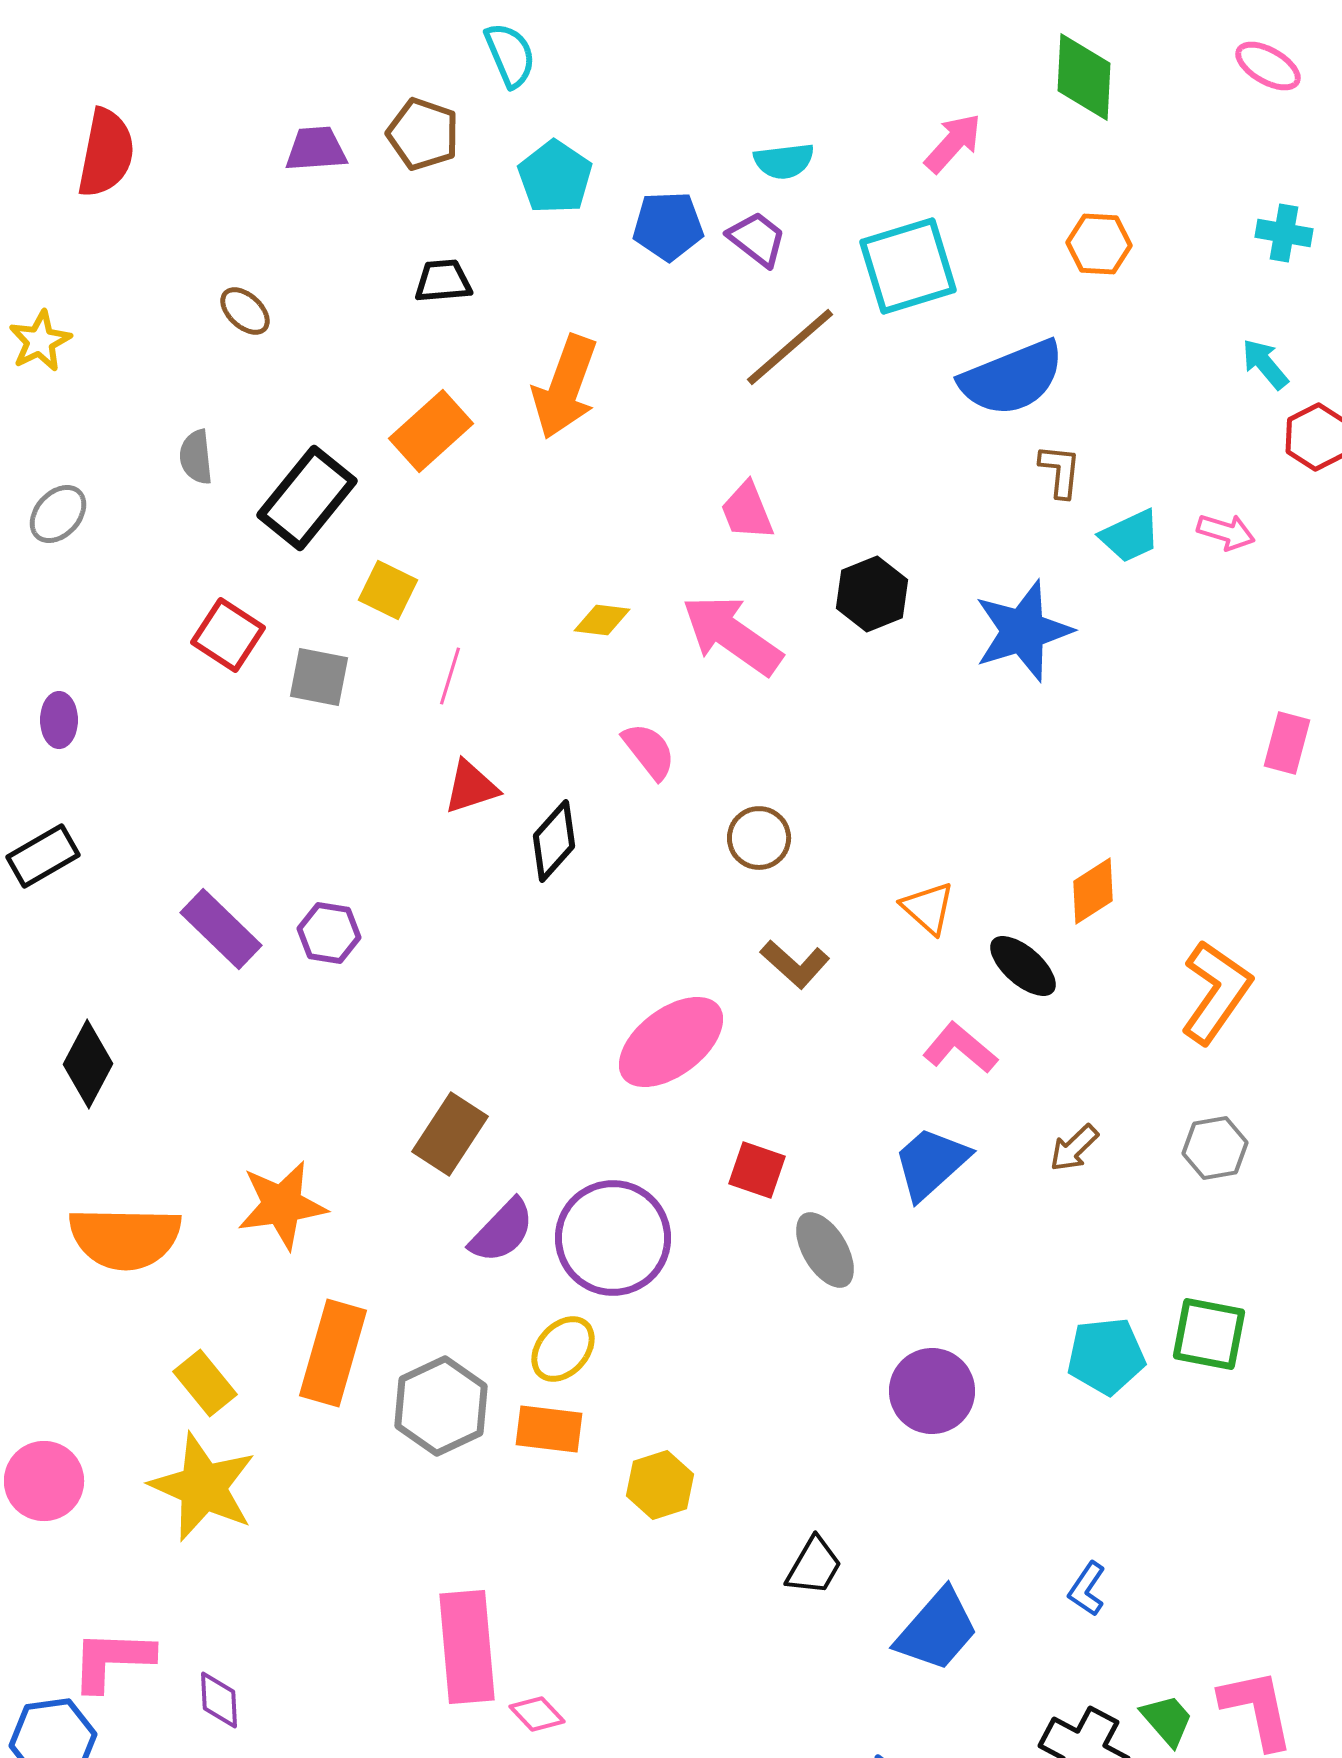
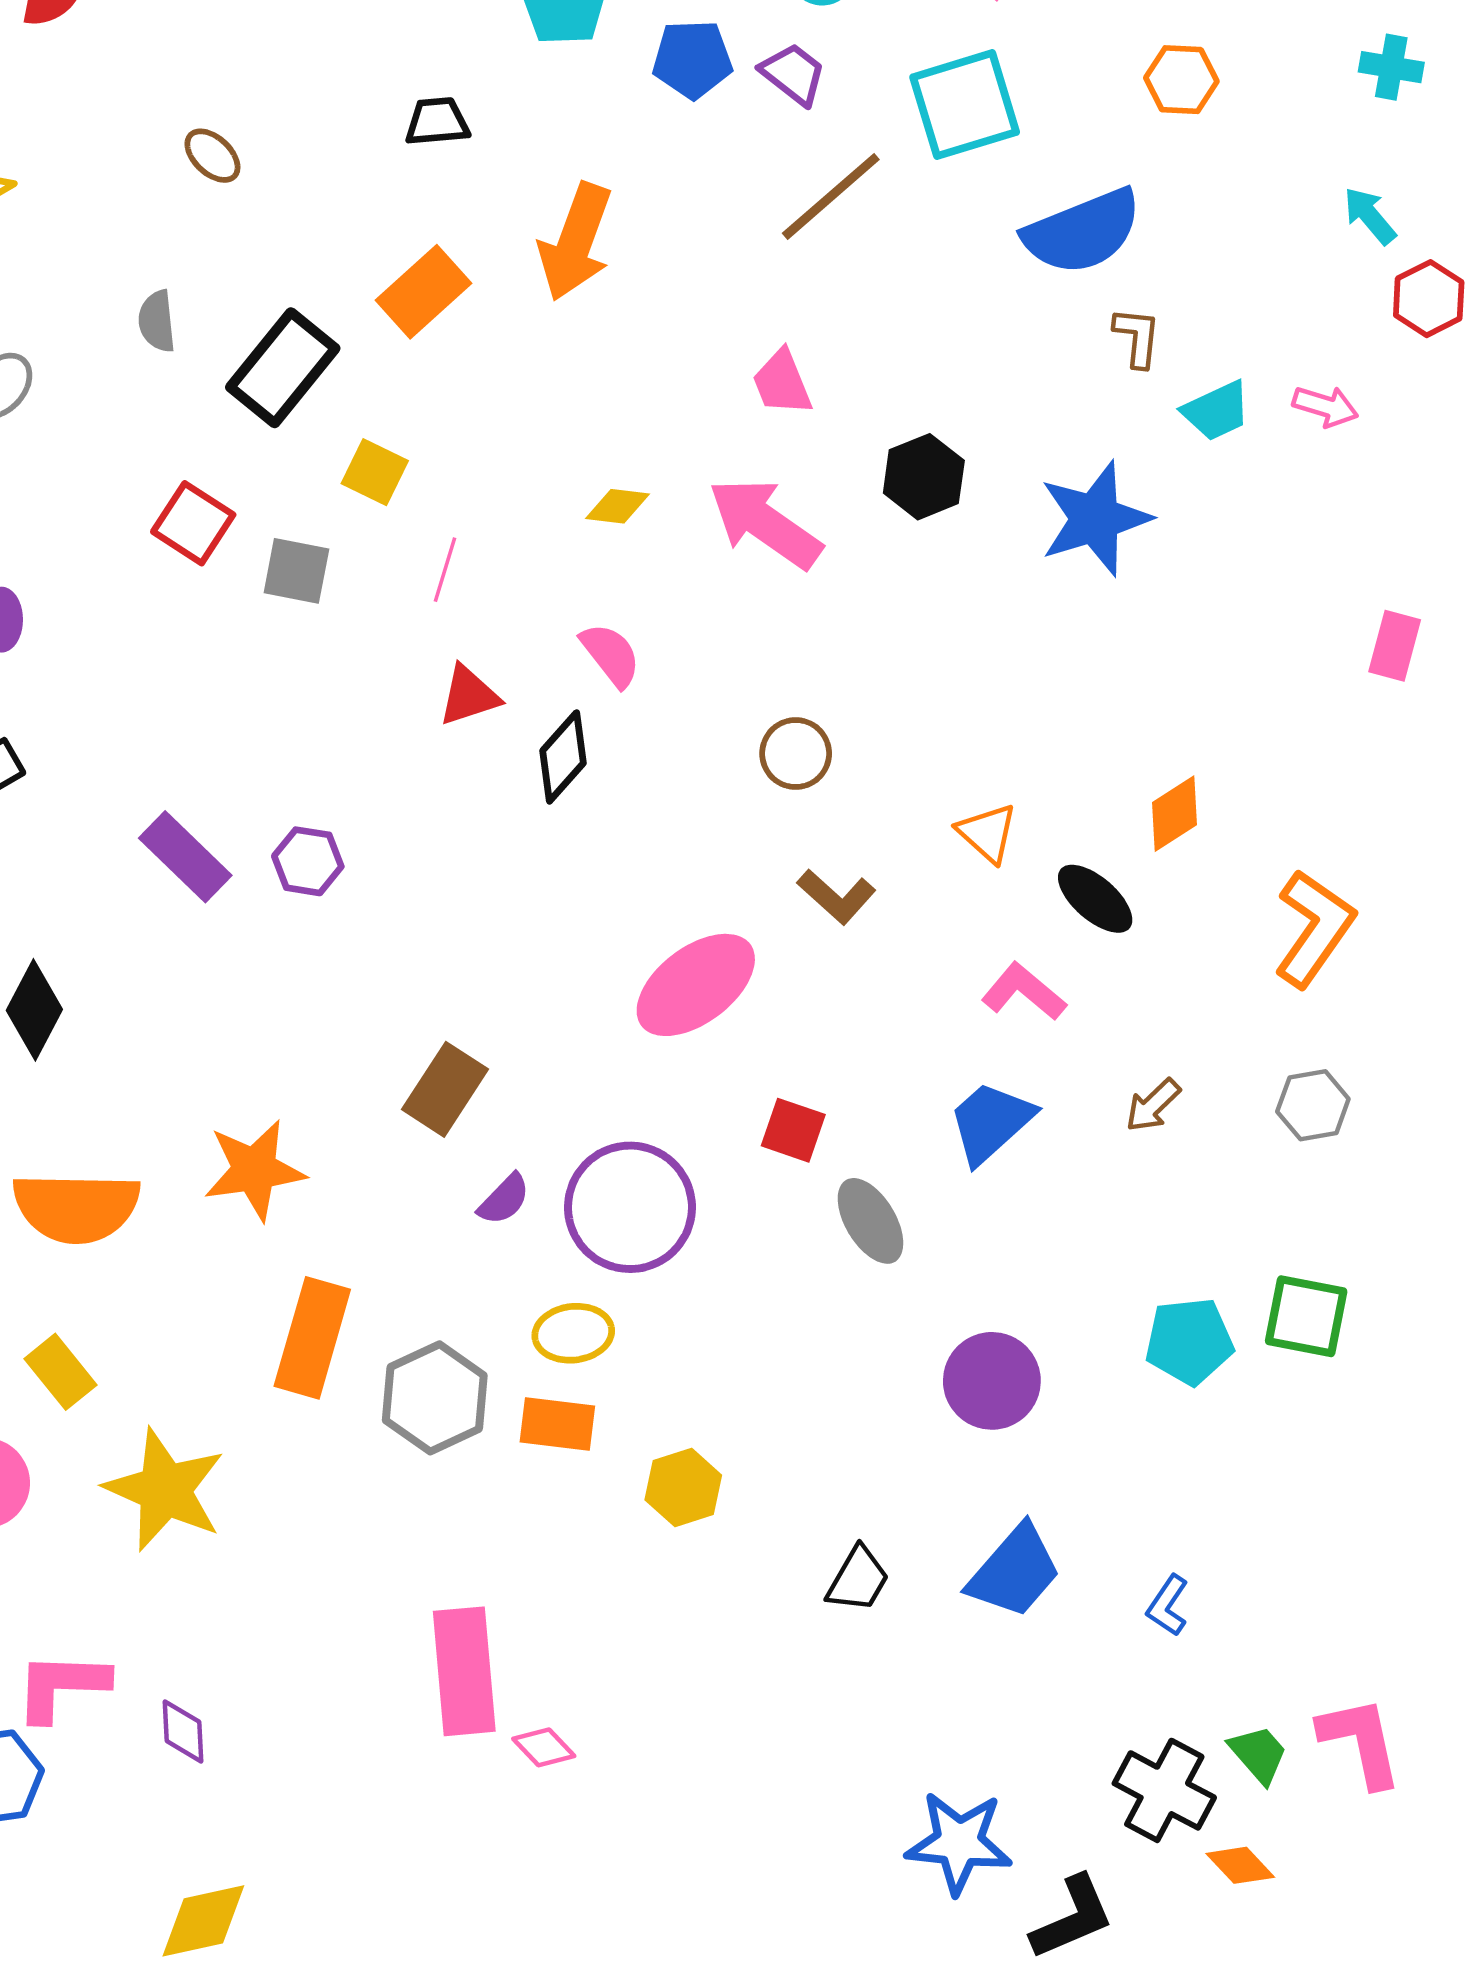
pink semicircle: (649, 751) -> (611, 655), moved
purple semicircle: (502, 1231) -> (504, 1199), size x0.7
yellow ellipse: (563, 1349) -> (573, 1333), turned 42
yellow rectangle: (205, 1383) -> (60, 1372), moved
blue trapezoid: (937, 1630) -> (1015, 1571), moved

